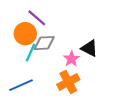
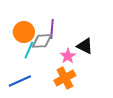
purple line: (37, 18) -> (52, 29), moved, turned 54

